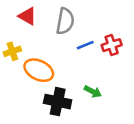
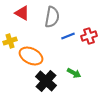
black cross: (58, 102) -> (46, 81), turned 30

